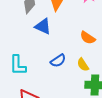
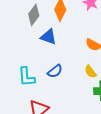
blue semicircle: (58, 61) -> (55, 71), moved

